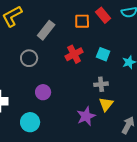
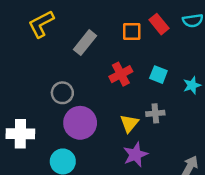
gray circle: (29, 58) -> (62, 93), moved
purple circle: (43, 92) -> (80, 123), size x1.6
yellow triangle: (106, 104) -> (129, 123), moved

